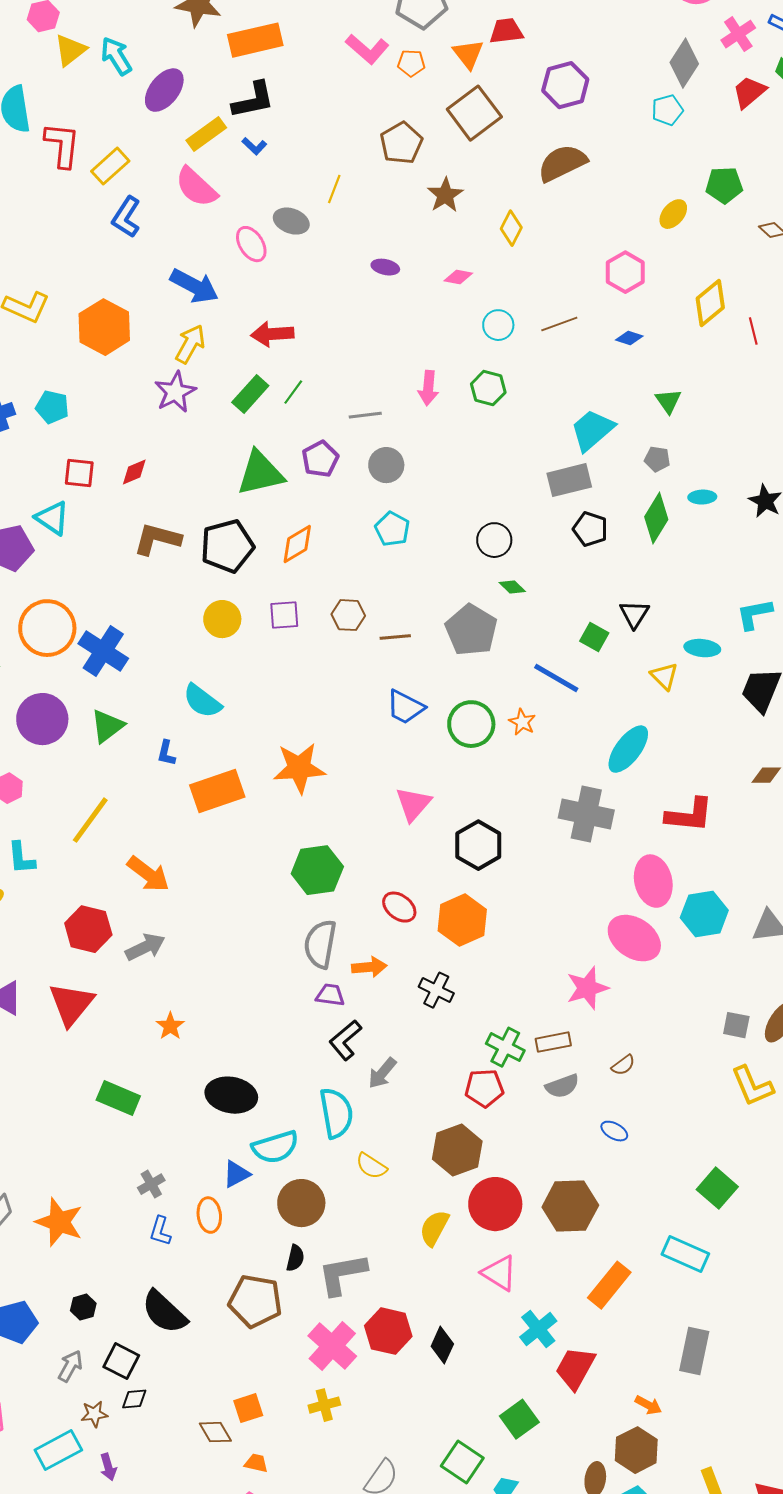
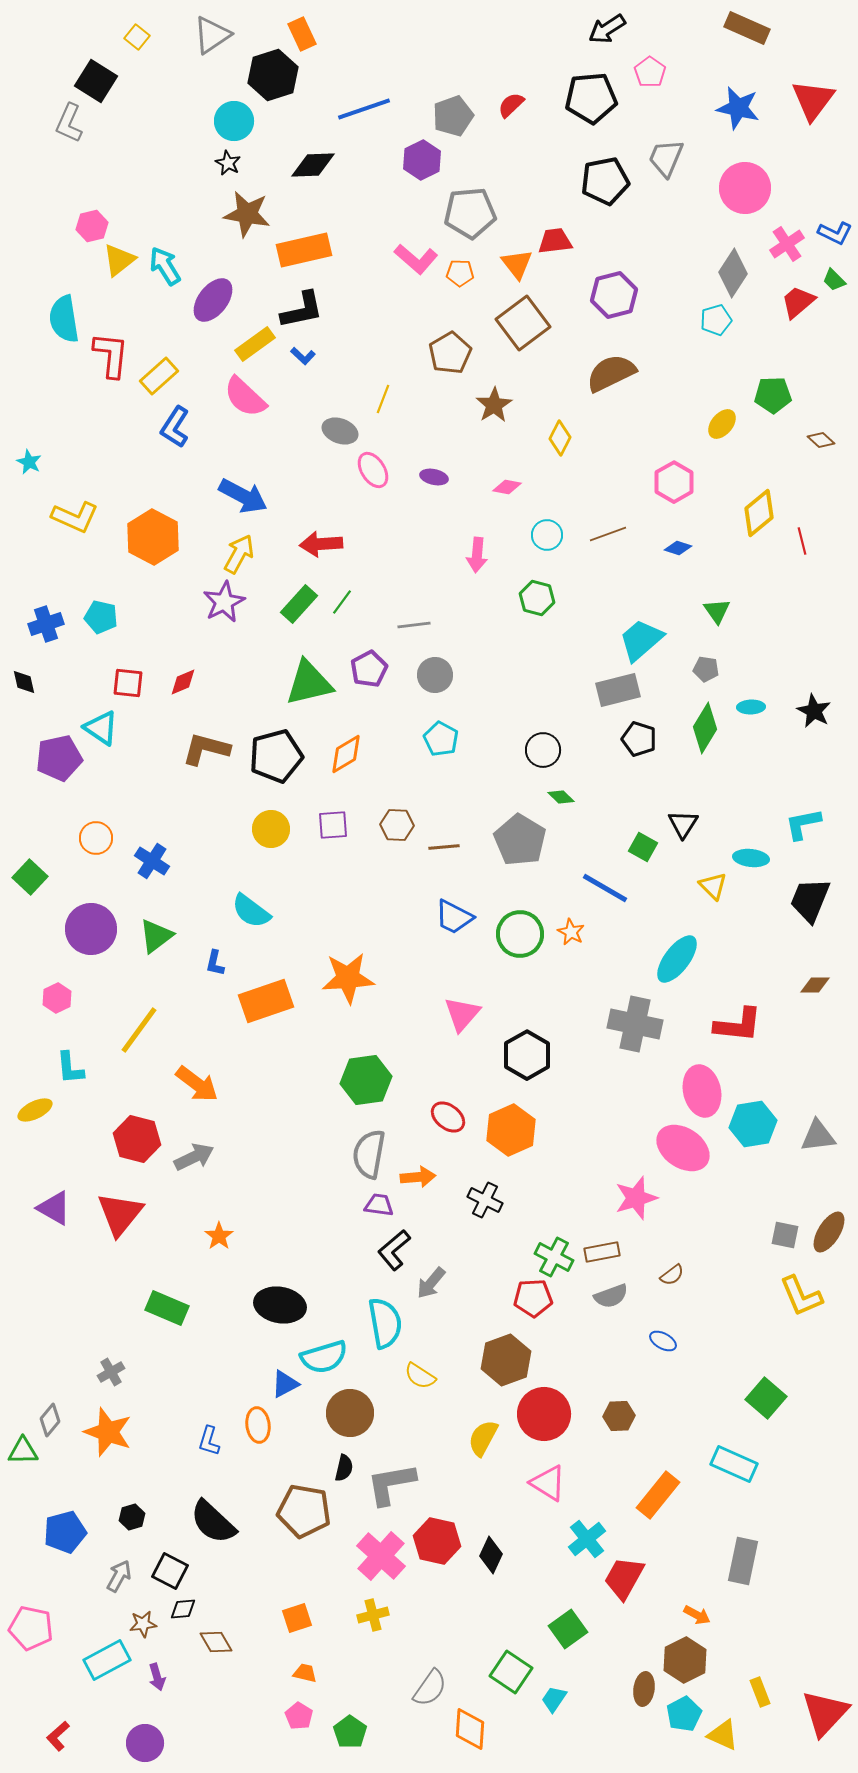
pink ellipse: (251, 244) -> (373, 470), moved
pink arrow: (428, 388) -> (477, 555), moved
orange circle: (47, 628) -> (96, 838), size x0.6
blue cross: (103, 651) -> (152, 861), size x0.7
gray cross: (151, 1184) -> (111, 1372), moved
brown hexagon: (570, 1206) -> (619, 1416), size x0.6
brown diamond: (215, 1432) -> (216, 1642), moved

